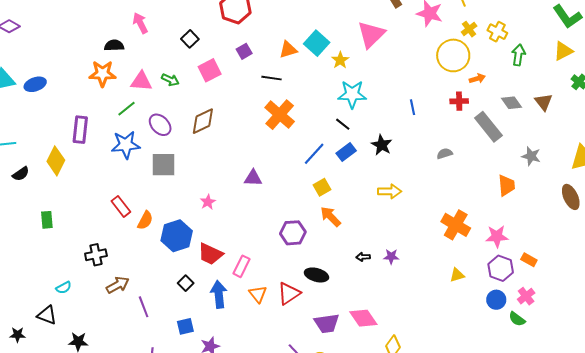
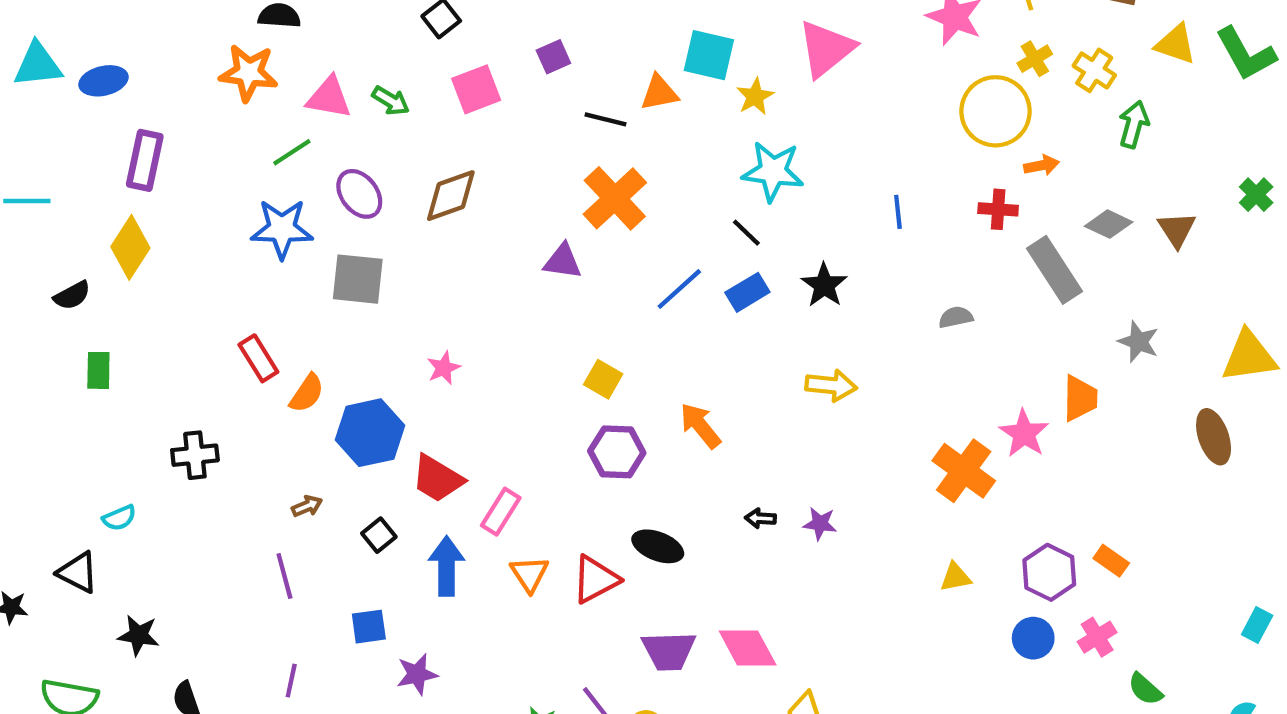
cyan square: (317, 43) -> (709, 55), turned -35
orange triangle: (288, 50) -> (659, 93), moved
yellow triangle: (563, 51) -> (1176, 44), moved, turned 40
gray diamond: (511, 103) -> (1109, 224), turned -35
purple rectangle: (80, 130) -> (145, 160), moved
black semicircle: (21, 174) -> (72, 295), moved
purple triangle: (253, 178) -> (563, 261), moved
yellow square: (322, 187) -> (603, 379), moved, turned -36
pink star: (497, 236) -> (1024, 433), moved, turned 30
brown arrow: (118, 285) -> (307, 506), moved, size x0.6
green semicircle: (517, 319) -> (1145, 689), moved

